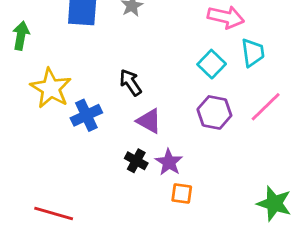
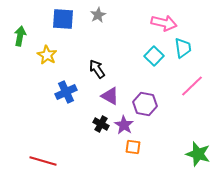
yellow star: (51, 88) -> (47, 55), moved, size x0.7
purple hexagon: (214, 112) -> (145, 104), moved

